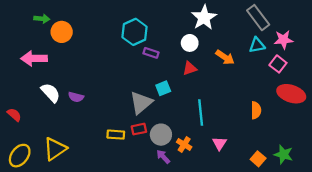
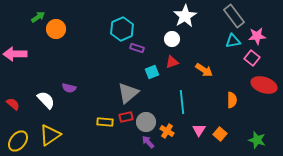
green arrow: (42, 19) -> (38, 17), turned -40
orange arrow: (225, 57) -> (204, 70), moved
pink arrow: (34, 58) -> (15, 54), moved
cyan square: (163, 88) -> (152, 72), moved
white semicircle: (51, 93) -> (46, 100), moved
orange square: (258, 159) -> (220, 134), moved

